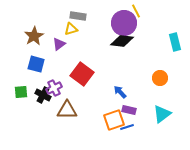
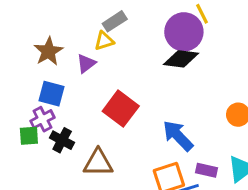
gray rectangle: (78, 16) -> (115, 21), turned -42
purple cross: (54, 88) -> (42, 119), moved
blue arrow: (120, 92) -> (178, 136), size x1.6
purple rectangle: (129, 110) -> (207, 170), moved

